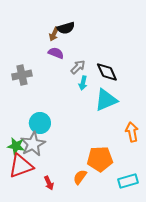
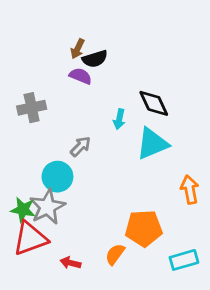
black semicircle: (66, 28) -> (95, 59), moved
gray arrow: (78, 67) -> (80, 146), moved
red arrow: (49, 183) -> (70, 263), turned 128

